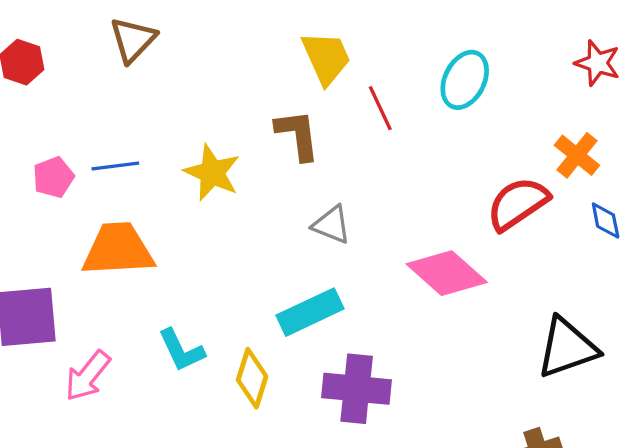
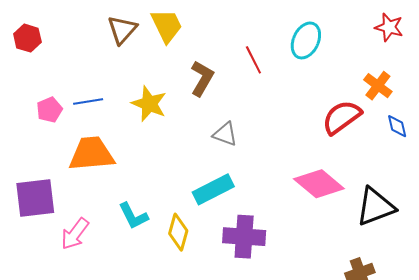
brown triangle: (133, 40) -> (122, 30), moved
yellow trapezoid: (326, 58) -> (167, 26), moved
brown L-shape: (298, 135) -> (202, 78), turned 39
pink diamond: (447, 273) -> (319, 184), moved

